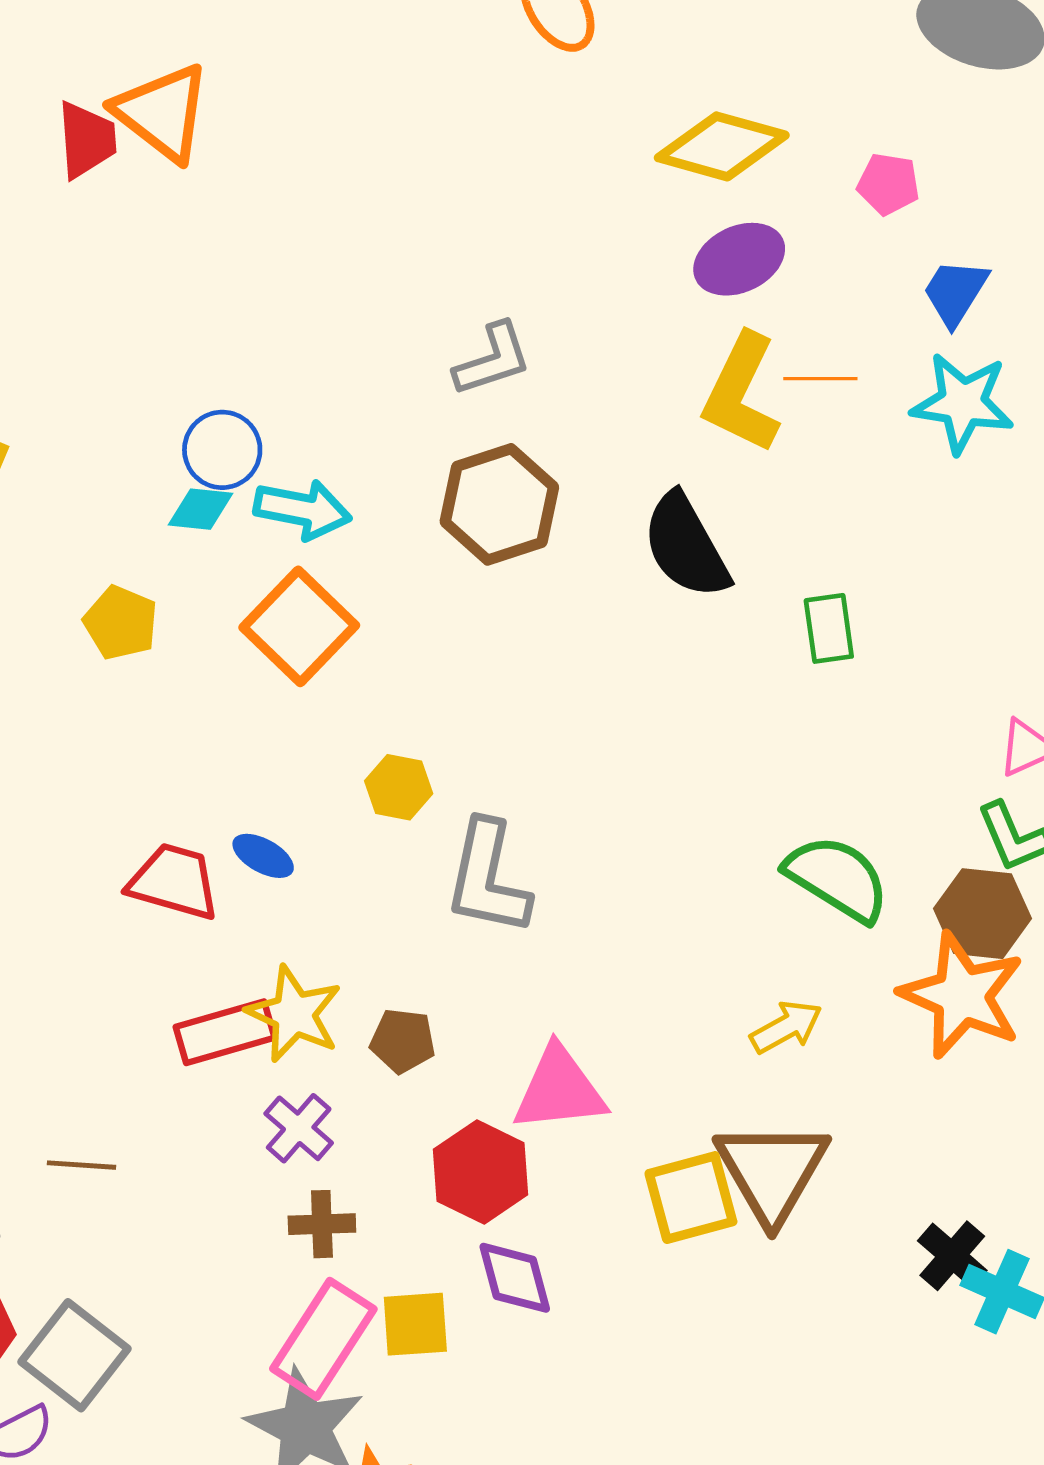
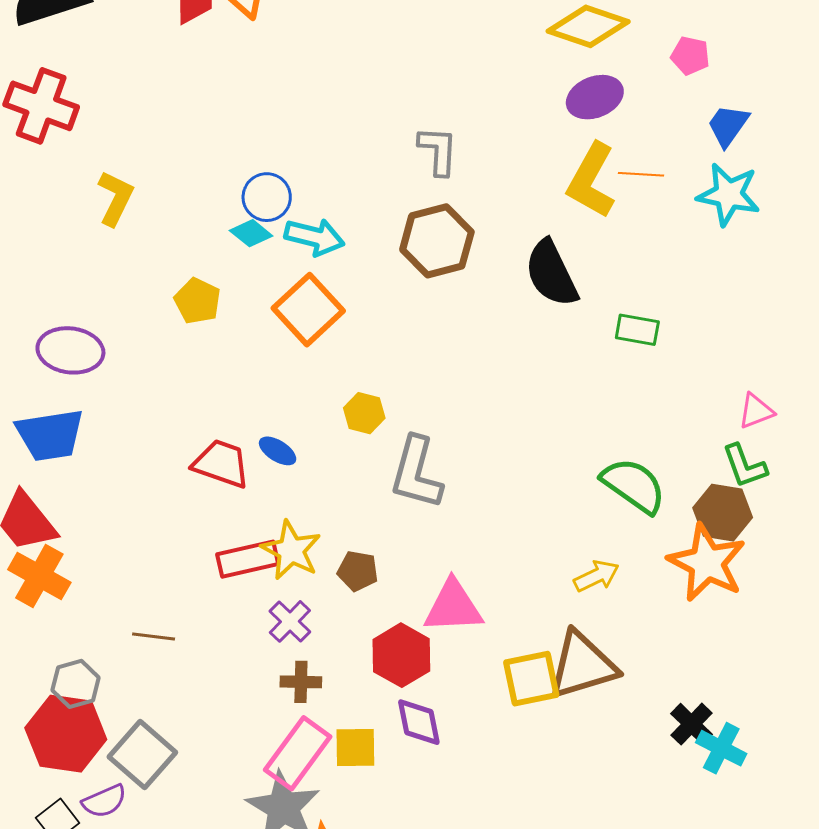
gray L-shape: (493, 359) -> (438, 151), turned -72
cyan diamond: (201, 509) -> (251, 233), turned 30
green rectangle: (829, 628) -> (637, 330), turned -75
brown triangle: (772, 1171) -> (582, 665), turned 40

